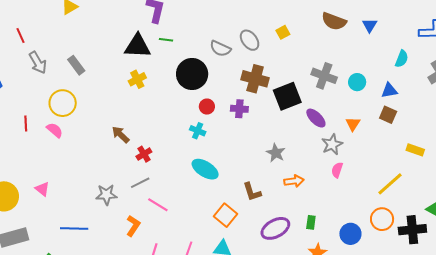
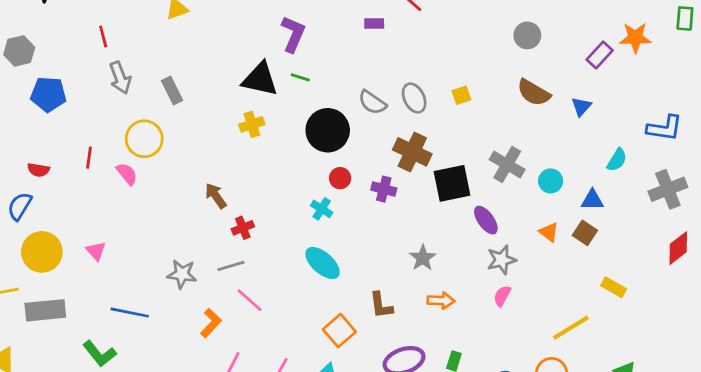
orange triangle: (353, 124) -> (549, 232), moved, turned -35

